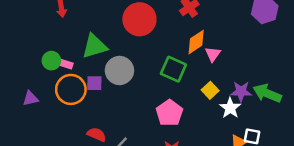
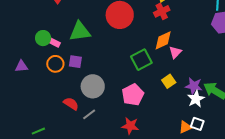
green square: (173, 69) -> (141, 60), turned 30
gray circle: (119, 71) -> (93, 86), moved
orange circle: (71, 89) -> (55, 64), size x0.7
white star: (230, 108) -> (196, 99), moved

